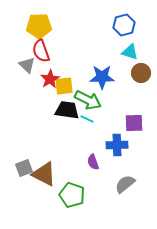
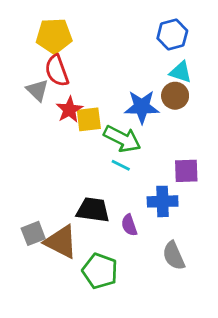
brown circle: (141, 73) -> (175, 96), moved
black trapezoid: (67, 110) -> (93, 210), moved
gray semicircle: (125, 184) -> (174, 256), turned -75

